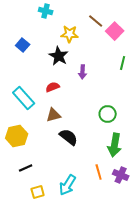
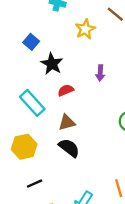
yellow star: (70, 34) -> (85, 29), turned -30
black star: (59, 56) -> (52, 64), moved
black semicircle: (69, 137) -> (69, 148), moved

